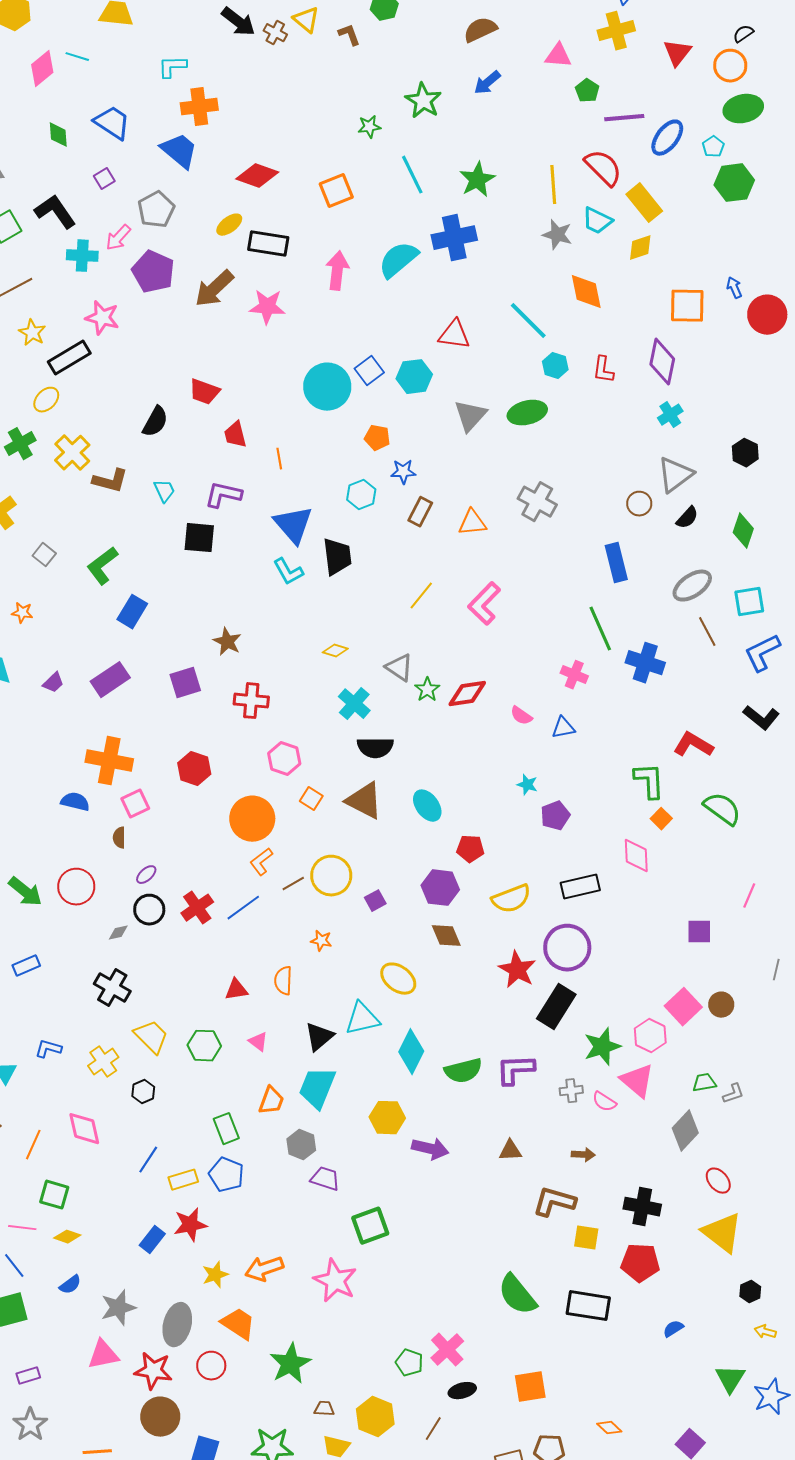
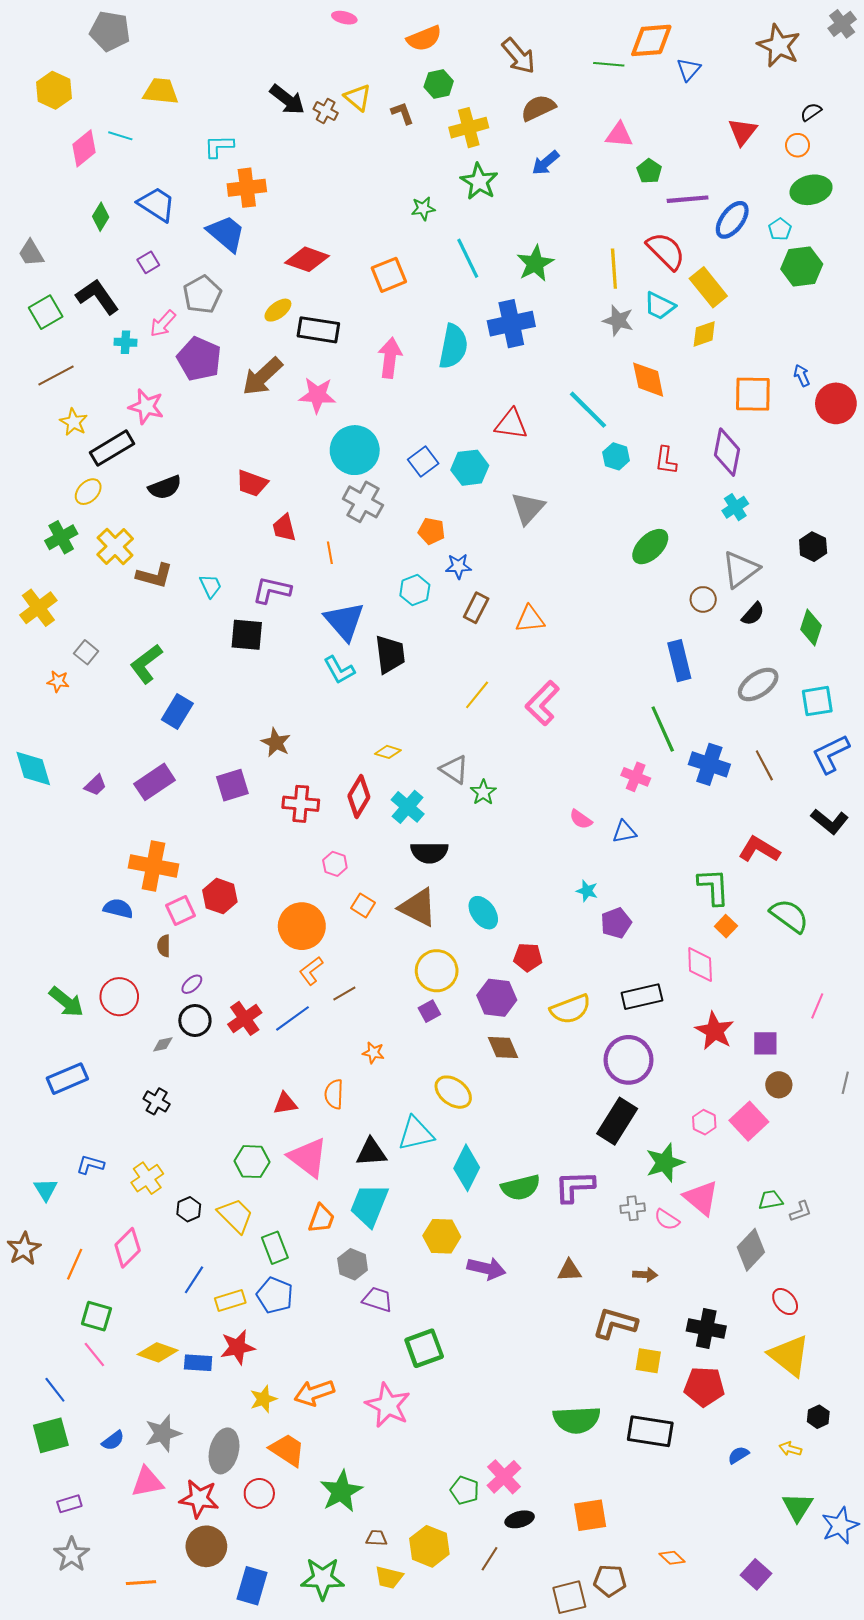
yellow cross: (616, 31) -> (469, 128), moved
orange circle: (730, 66) -> (798, 145), size x0.7
green diamond: (58, 135) -> (101, 217), turned 36
cyan cross: (82, 256) -> (125, 342), size x0.7
cyan semicircle: (398, 260) -> (453, 346), turned 141
cyan circle: (327, 387) -> (355, 450), moved
green ellipse: (527, 413) -> (650, 547), moved, turned -30
black semicircle: (155, 422) -> (165, 487), moved, turned 40
gray cross: (537, 502) -> (363, 502), moved
orange star: (22, 613) -> (58, 681), moved
brown line: (707, 632) -> (764, 765), moved
red diamond: (467, 694) -> (359, 796), moved, turned -51
pink hexagon: (284, 759) -> (335, 864), size x0.7
red hexagon: (194, 769) -> (220, 896), moved
yellow circle: (331, 876) -> (437, 971), moved
blue rectangle: (26, 966) -> (67, 1079), size x1.4
red star: (517, 970) -> (715, 1031), moved
black cross: (112, 988) -> (157, 1101), size x0.7
brown circle: (721, 1005) -> (779, 1085), moved
pink hexagon: (650, 1036) -> (704, 1122), moved, size x0.7
yellow trapezoid: (151, 1037) -> (235, 1215), moved
black triangle: (319, 1037) -> (371, 1152), turned 36
pink triangle: (258, 1042) -> (308, 1157), size x2.0
pink diamond: (84, 1129) -> (128, 1248), turned 57
pink line: (22, 1228) -> (94, 1354), moved, turned 44
yellow diamond: (67, 1237) -> (158, 1352), moved, size x1.4
blue rectangle: (152, 1240) -> (198, 1363), turned 56
blue semicircle: (70, 1285) -> (113, 1441), moved
green semicircle: (517, 1295) -> (577, 1420), turned -54
yellow arrow: (765, 1332) -> (790, 1449), moved

